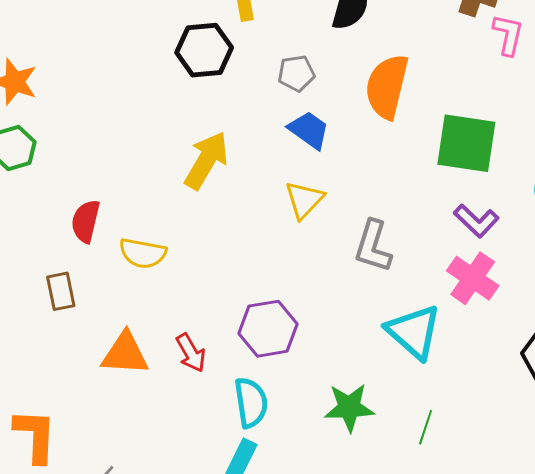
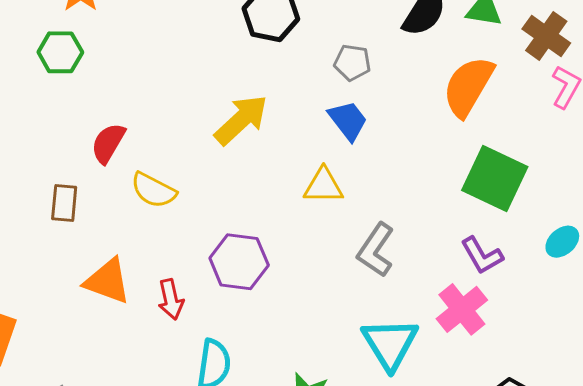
orange semicircle: (387, 87) -> (468, 86), moved
yellow triangle: (304, 200) -> (323, 186), turned 30
purple hexagon: (268, 329) -> (239, 262), moved

